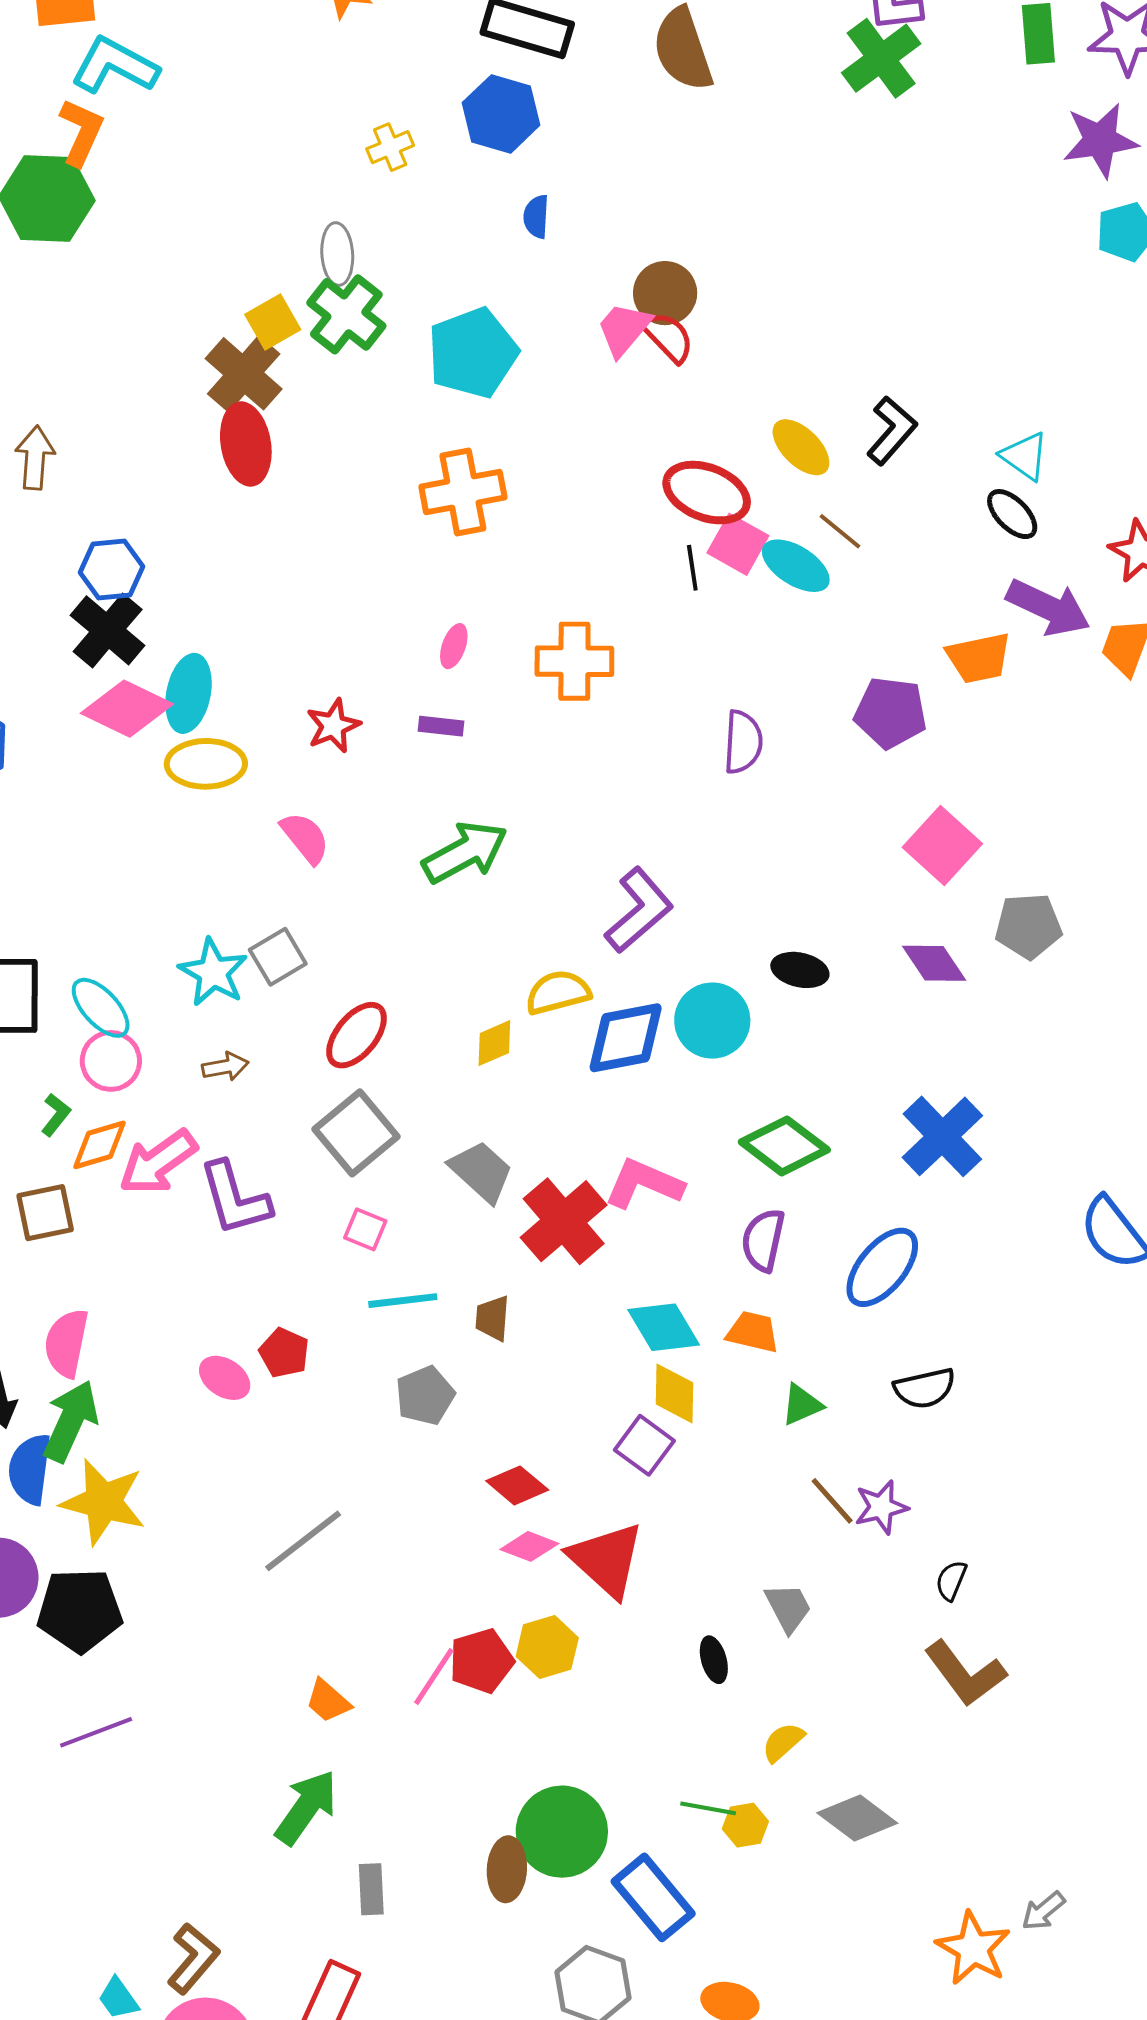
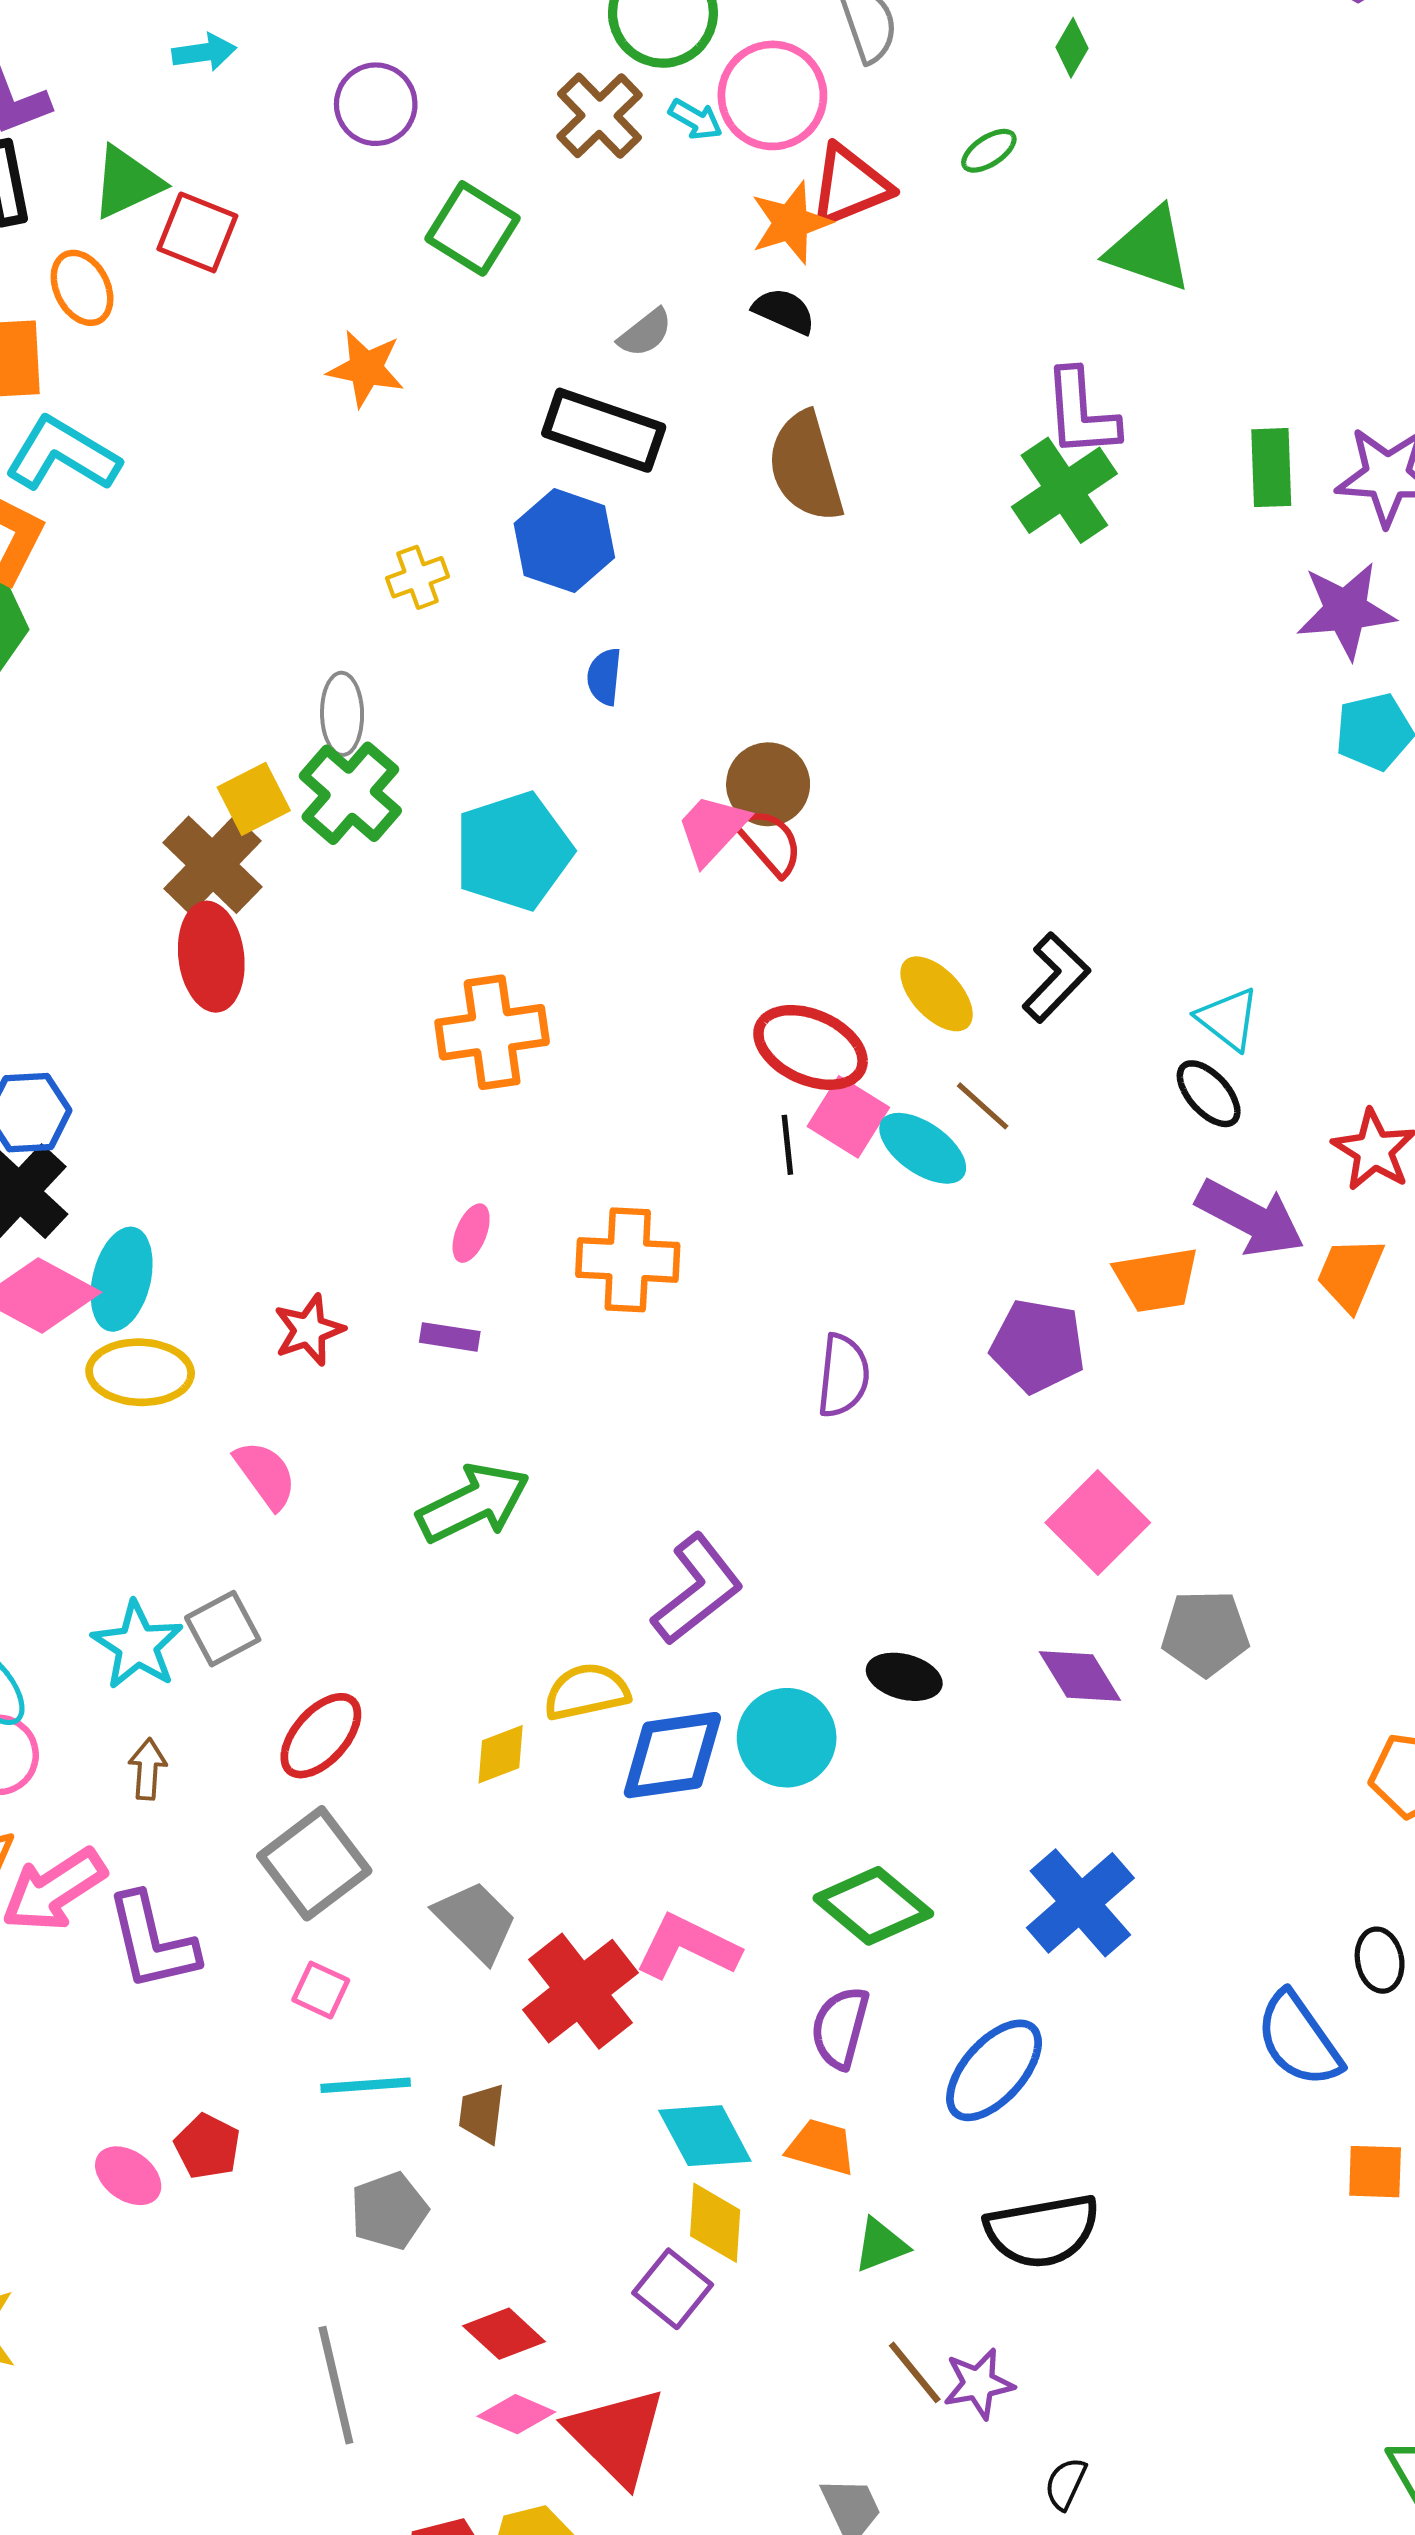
brown arrow: (225, 1067) -> (148, 1769), turned -78
black semicircle: (925, 1388) -> (1042, 2231), size x1.4
gray line: (303, 1541) -> (336, 2385), moved, turned -68

